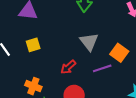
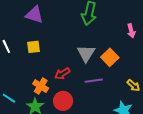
orange square: (119, 53) -> (110, 57), moved
orange cross: (33, 86) -> (41, 86), moved

